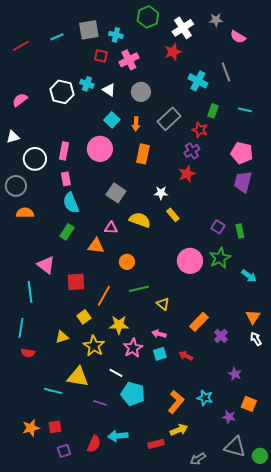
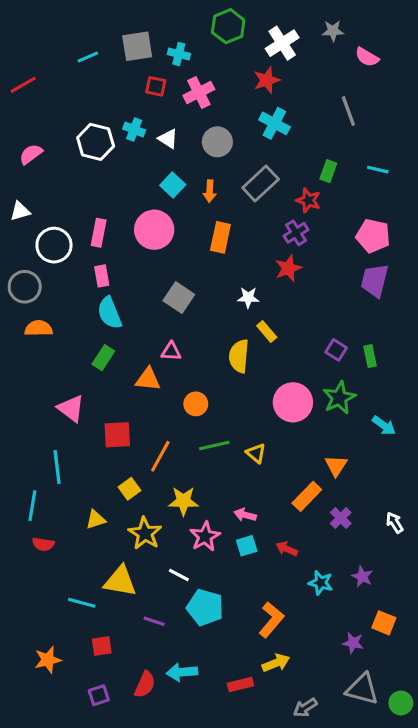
red line: (21, 46) -> (23, 85), moved
cyan cross: (198, 81) -> (274, 123), moved
yellow semicircle: (140, 220) -> (239, 356), moved, turned -105
cyan line: (30, 292) -> (57, 467), moved
yellow triangle: (163, 304) -> (256, 453), moved
orange triangle: (253, 317) -> (336, 466), moved
cyan star: (205, 398) -> (321, 583), moved
red square: (55, 427) -> (102, 646), moved

